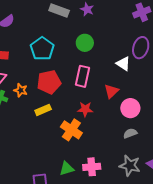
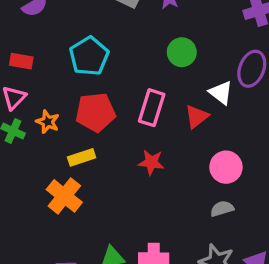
green circle: (85, 43) -> (182, 52), moved
red triangle: (111, 91) -> (197, 116), moved
orange cross: (71, 130) -> (64, 196), moved

